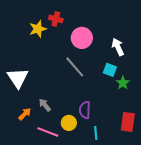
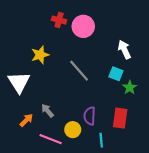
yellow star: (38, 29) -> (40, 55), moved
pink circle: (82, 38) -> (83, 26), moved
red rectangle: (128, 122) -> (120, 118), moved

